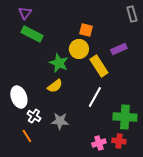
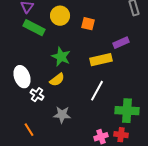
yellow circle: (79, 49) -> (60, 16), moved
yellow rectangle: (99, 66) -> (101, 60), turned -70
white ellipse: (19, 97) -> (22, 77), moved
white cross: (34, 116) -> (37, 95), moved

